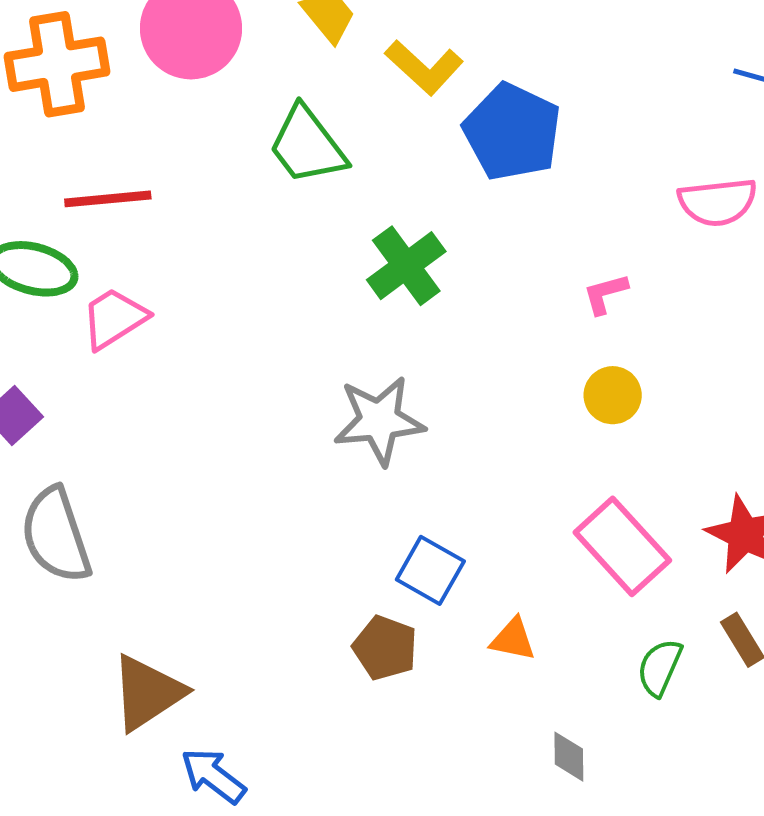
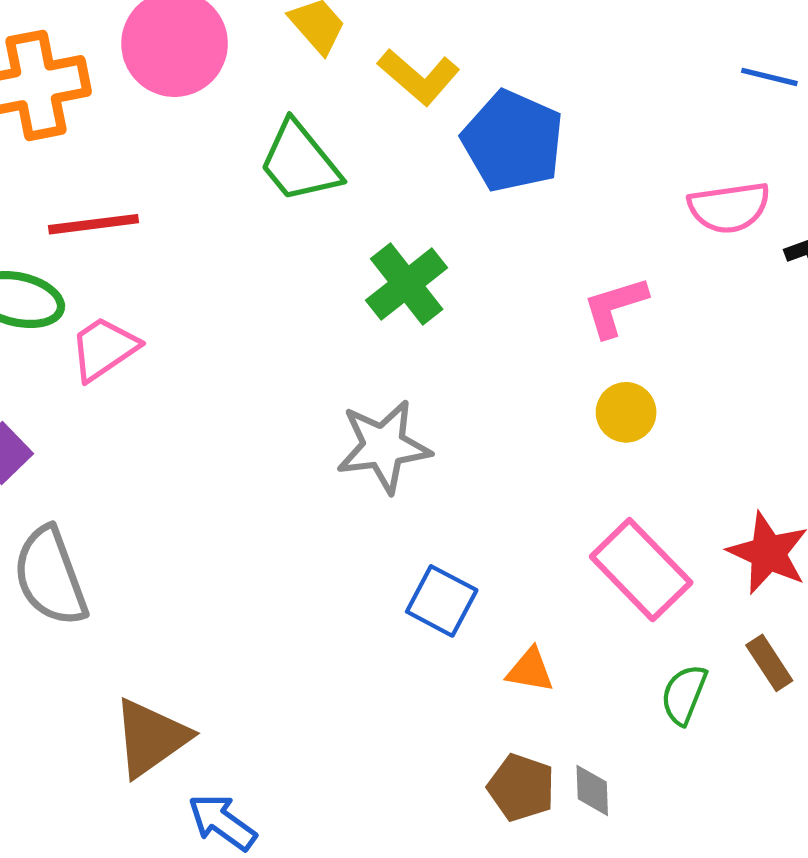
pink L-shape: (605, 294) -> (615, 307), size x1.4
brown pentagon: (385, 648) -> (521, 788), moved

